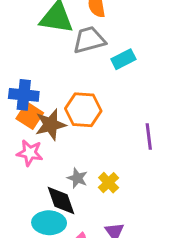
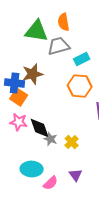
orange hexagon: (83, 110) -> (80, 86), moved
brown star: (51, 125) -> (33, 74), moved
black diamond: (61, 200) -> (40, 128), moved

